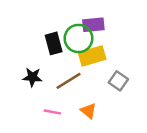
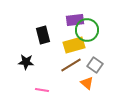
green circle: (78, 38) -> (87, 30), moved
brown line: (69, 81) -> (71, 65), moved
orange triangle: (88, 111) -> (87, 83), moved

